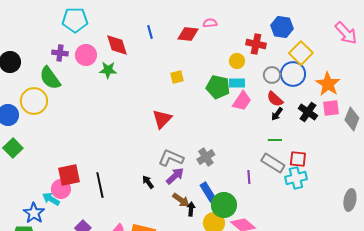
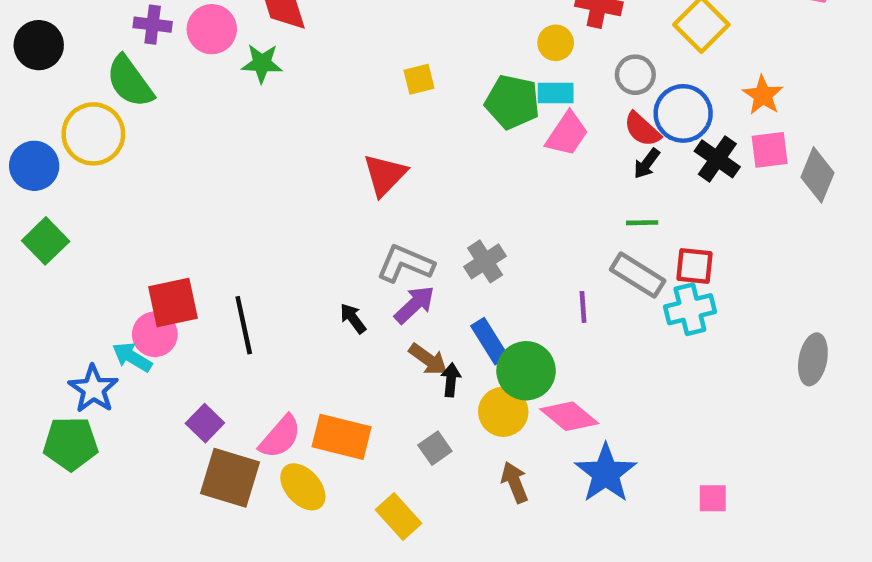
blue circle: (293, 74) -> (683, 113), moved
orange star: (328, 84) -> (763, 95), size x0.7

